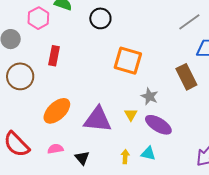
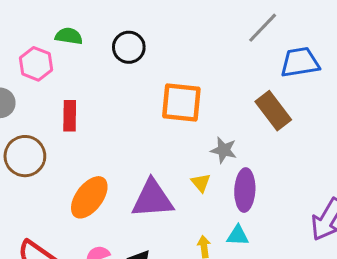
purple ellipse: (158, 125) -> (245, 190), turned 72

